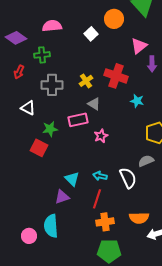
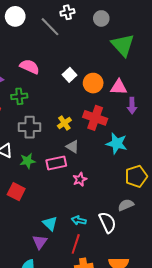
orange circle: (114, 19) -> (93, 83), moved
pink semicircle: (52, 26) -> (30, 67), turned 30
pink triangle: (139, 46) -> (119, 87), turned 42
cyan star: (137, 101) -> (117, 143), size x1.5
green star: (50, 129) -> (27, 161), moved
purple triangle: (62, 197) -> (40, 242), turned -35

